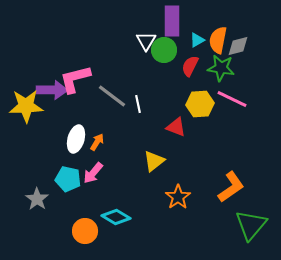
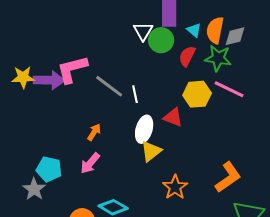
cyan triangle: (197, 40) -> (194, 30), turned -49
yellow star: (26, 106) -> (23, 77), moved, size x0.7
white ellipse: (76, 139) -> (144, 129), moved
cyan pentagon: (68, 179) -> (49, 169), moved

